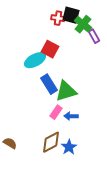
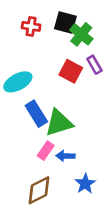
red cross: (58, 18) -> (31, 26), moved
purple rectangle: (94, 36) -> (94, 65), moved
red square: (50, 49) -> (71, 71), moved
blue star: (69, 147) -> (85, 184), moved

